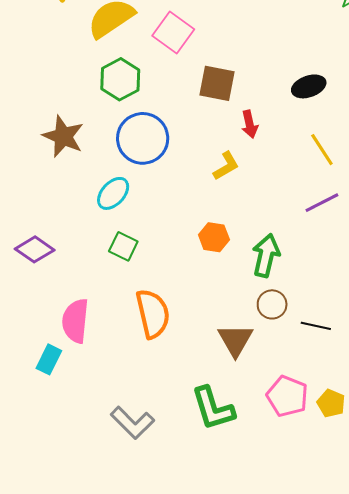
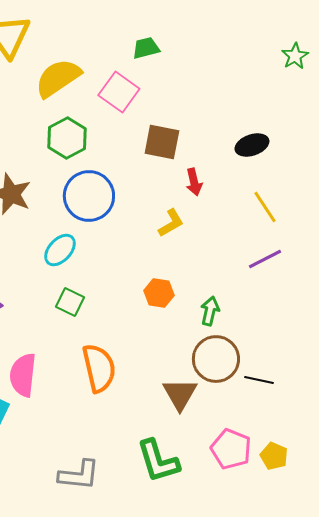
green arrow: (266, 256) -> (210, 311), size x0.7
brown circle: (272, 304) -> (216, 359), size x1.6
gray L-shape: (132, 423) -> (79, 475), turned -39

